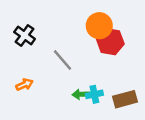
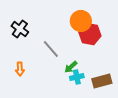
orange arrow: (25, 85) -> (20, 69), turned 112
green arrow: (81, 94) -> (71, 67), moved, turned -40

